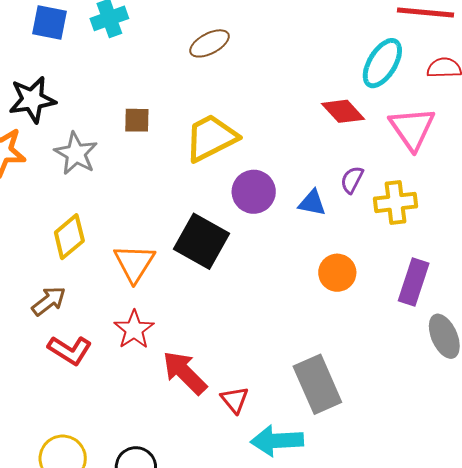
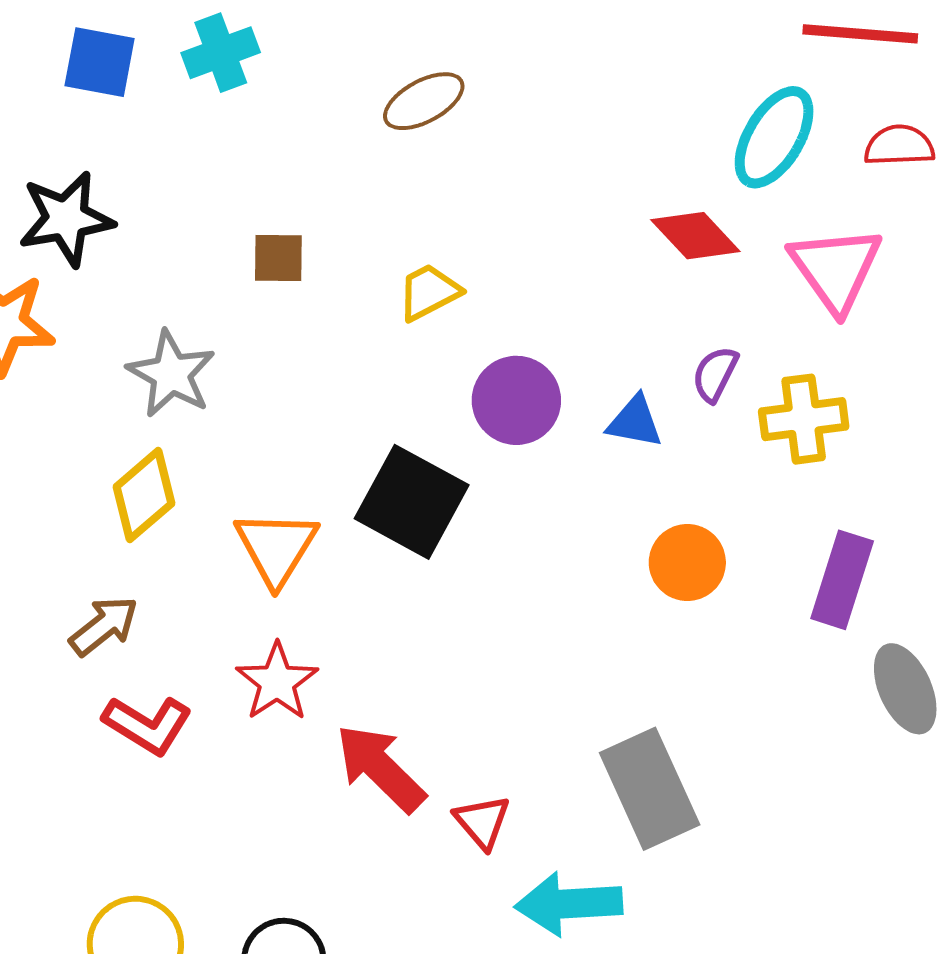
yellow trapezoid: (211, 138) -> (429, 292), size x0.6
gray star: (76, 154) -> (171, 374), moved

